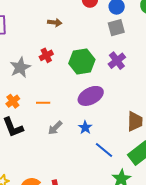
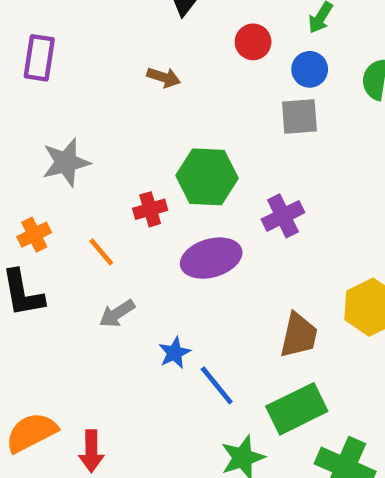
red cross: (46, 55) -> (150, 209), moved
purple cross: (117, 61) -> (283, 216), moved
orange line: (43, 103) -> (101, 252), turned 40
blue star: (85, 127) -> (175, 353), moved

